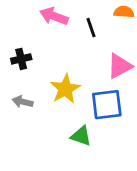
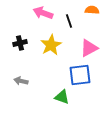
yellow star: (65, 89) -> (51, 45), moved
gray arrow: (23, 102) -> (21, 81), moved

